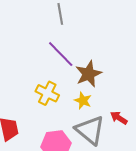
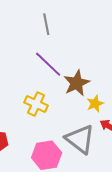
yellow star: (83, 101) -> (95, 104), moved, turned 30

